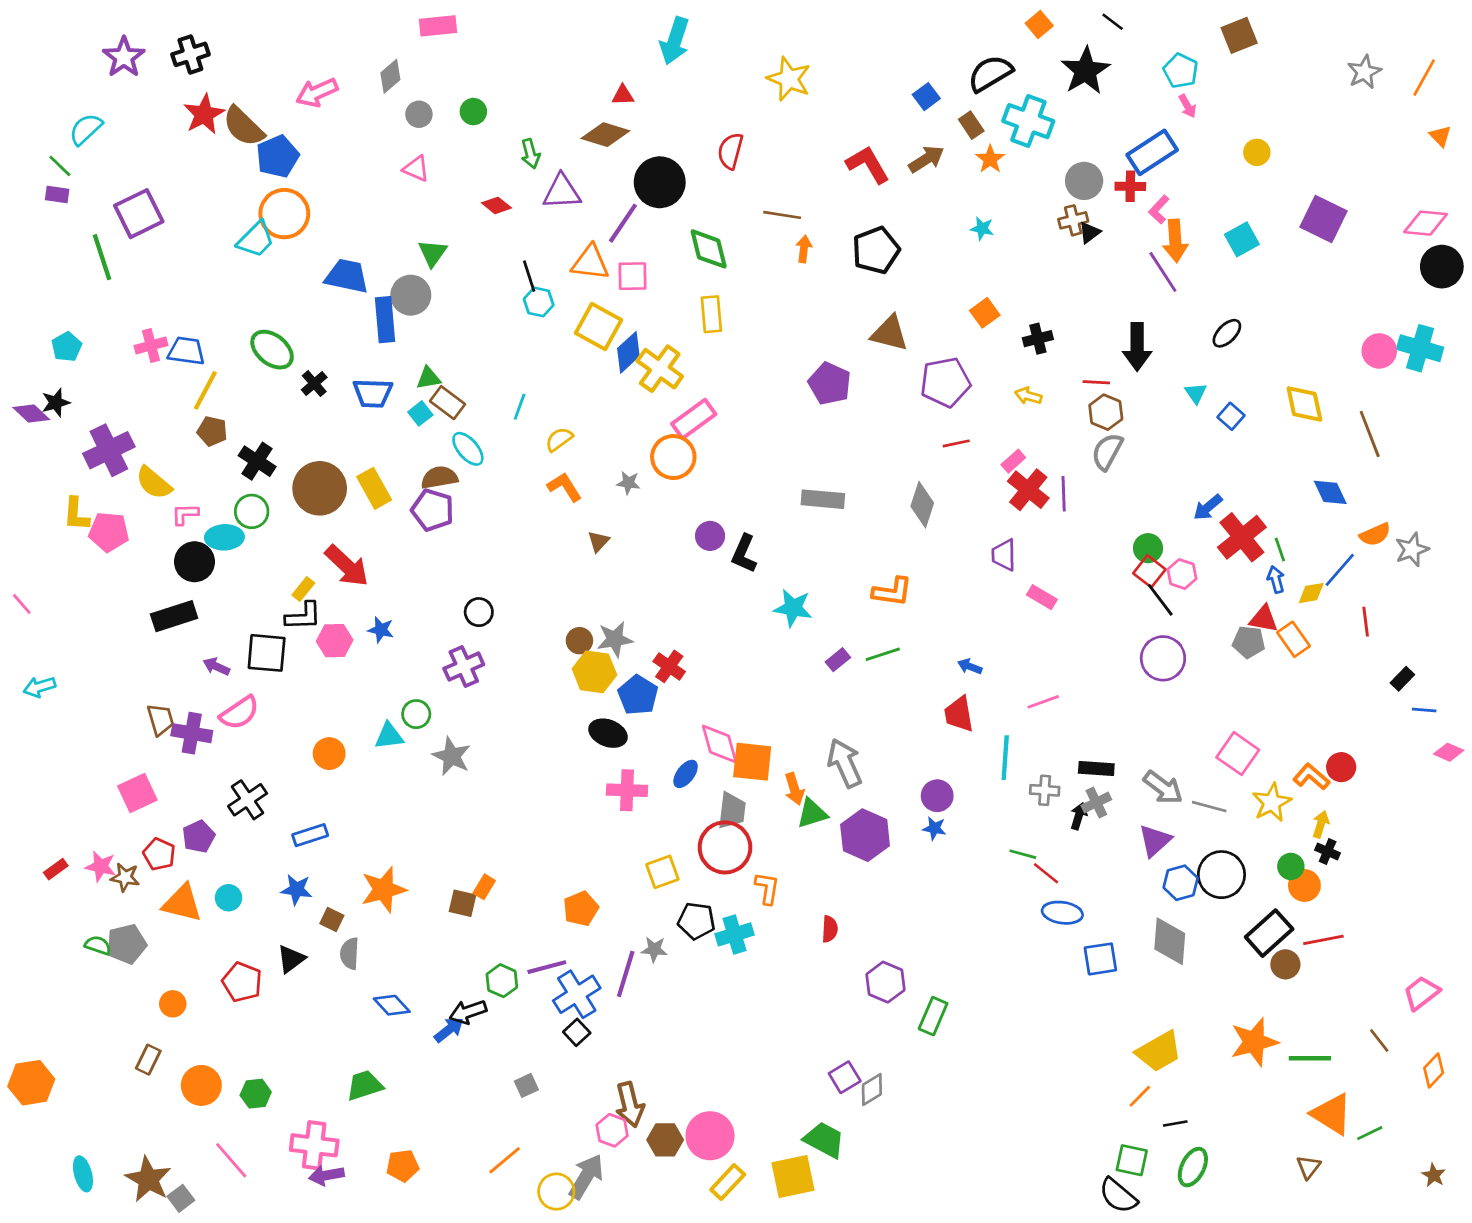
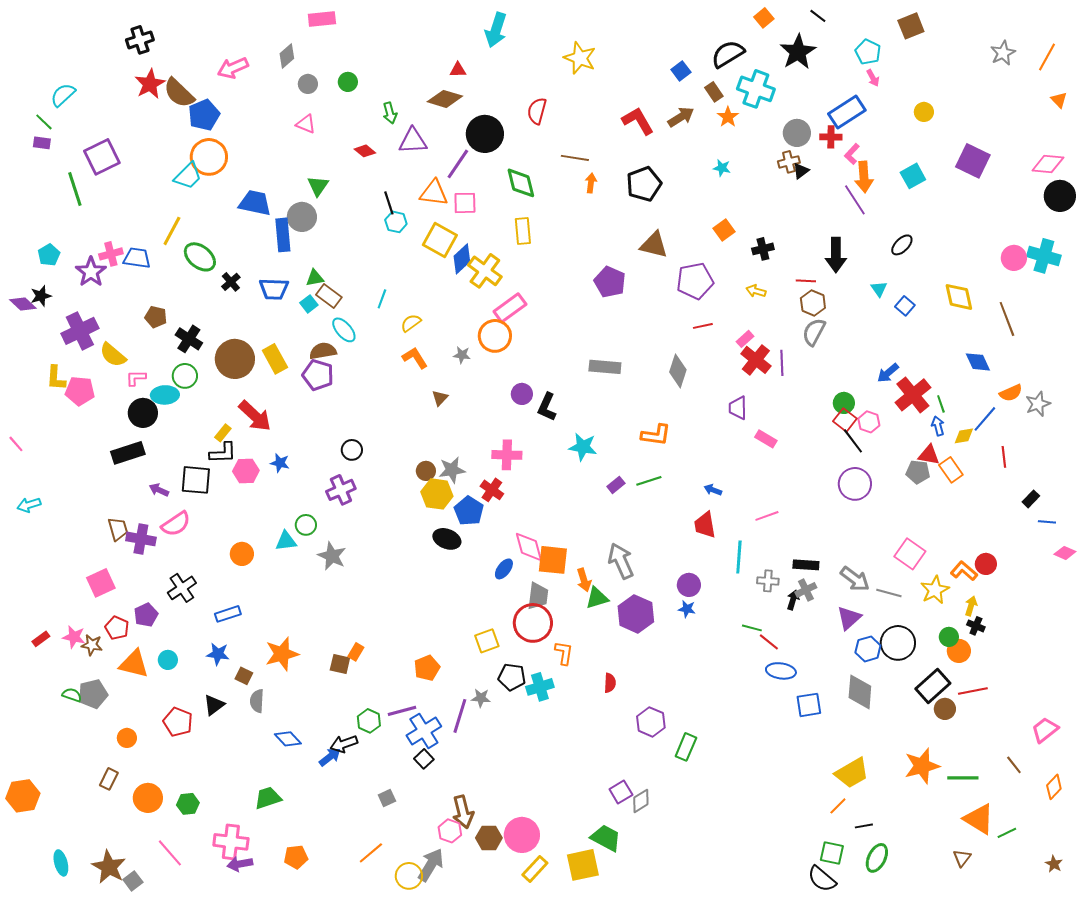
purple star: (124, 57) -> (91, 272), moved
yellow line: (205, 390) -> (172, 231), moved
pink cross: (627, 790) -> (507, 455), moved

